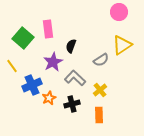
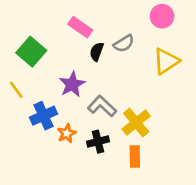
pink rectangle: (48, 29) -> (80, 27), moved, turned -48
black semicircle: (71, 46) -> (97, 52), moved
gray semicircle: (101, 60) -> (124, 43), moved
yellow cross: (100, 90) -> (136, 122), size x1.5

